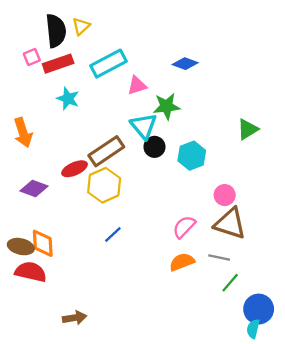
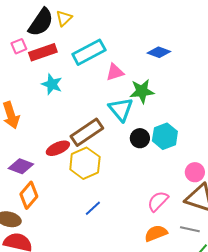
black semicircle: (56, 31) -> (41, 22), turned 40
black circle: (155, 147) -> (140, 138), moved
orange diamond: (43, 243) -> (29, 195), moved, turned 44

